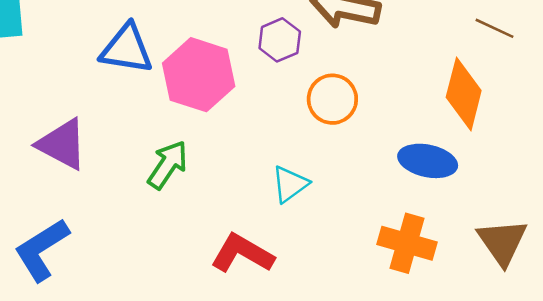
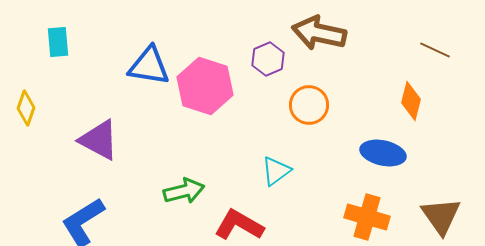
orange diamond: (464, 94) -> (411, 101), size x0.7
green arrow: (168, 165) -> (184, 191), moved, turned 42

